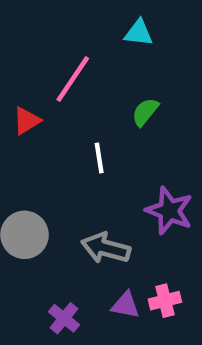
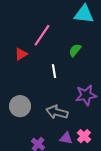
cyan triangle: (139, 33) -> (84, 14), moved, size x1.5
purple star: (169, 211) -> (86, 95), turned -30
pink cross: (165, 301) -> (84, 136), turned -32

